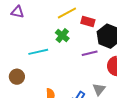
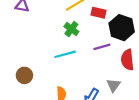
cyan line: (38, 52) -> (65, 54), moved

